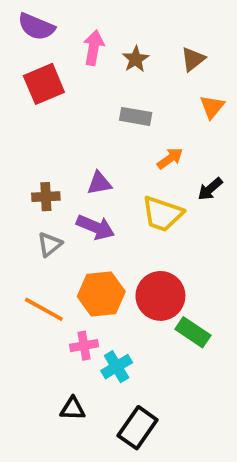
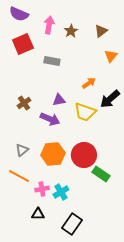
gray rectangle: (136, 116) -> (52, 61), moved
purple triangle: (99, 183) -> (59, 100), moved
black arrow: (210, 189) -> (110, 99), size x1.5
brown cross: (46, 197) -> (24, 103), turned -32
gray triangle: (50, 244) -> (22, 150), moved
orange line: (44, 309) -> (19, 176), moved
pink cross: (84, 346) -> (42, 189), moved

